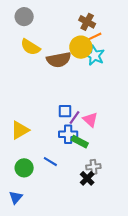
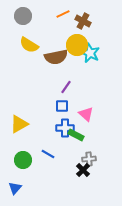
orange line: (94, 37) -> (63, 14), moved
purple line: (75, 117) -> (66, 87), moved

